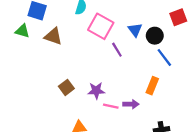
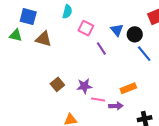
pink square: (101, 26) -> (86, 28), size x0.7
orange rectangle: (152, 86) -> (128, 88), moved, turned 49
purple arrow: (131, 104) -> (116, 106), moved

